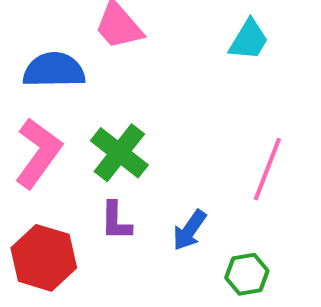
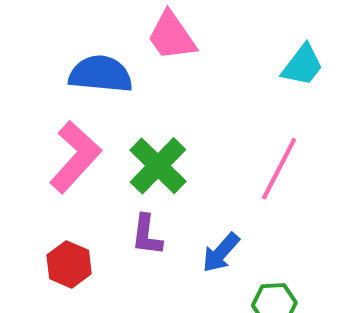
pink line: (267, 169) -> (279, 169), moved
red hexagon: (44, 258) -> (69, 264), size x0.7

